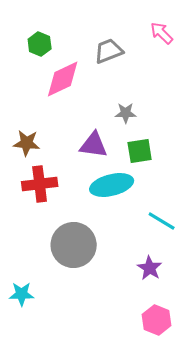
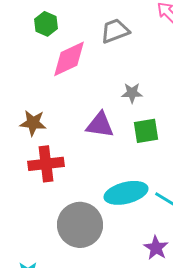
cyan ellipse: (112, 185) -> (126, 193), moved

